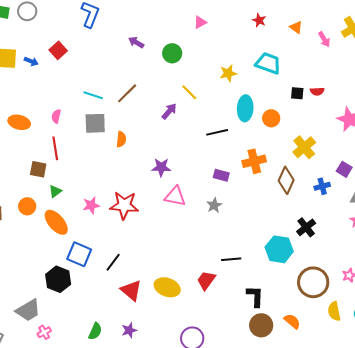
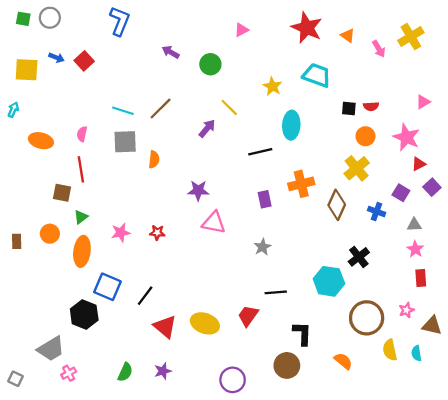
red star: (259, 20) -> (307, 28), size x2.0
blue arrow: (31, 61) -> (56, 58), moved
yellow star: (228, 73) -> (272, 86), turned -30
orange circle: (271, 118) -> (365, 136), moved
purple rectangle: (221, 175) -> (265, 199), turned 63
blue cross: (322, 186) -> (377, 212), turned 35
red star: (124, 205) -> (157, 233), size x0.5
gray star: (214, 205) -> (262, 247), moved
orange ellipse: (56, 222) -> (82, 251), turned 48
brown circle: (261, 325) -> (287, 365), moved

